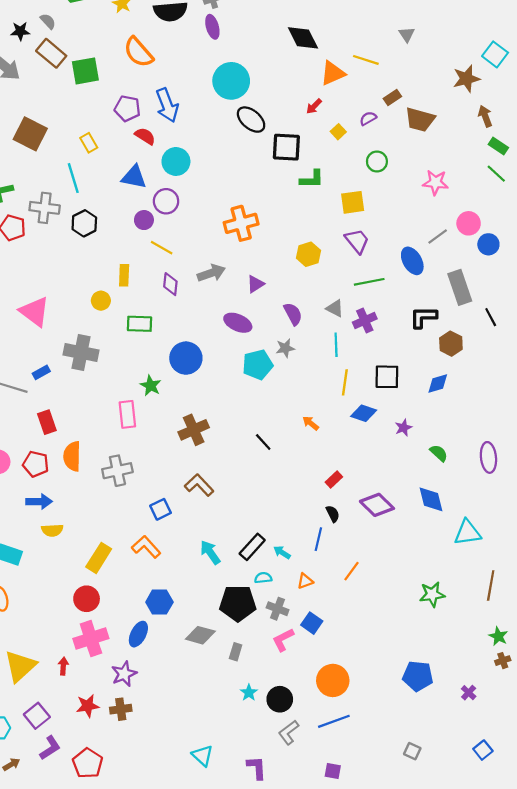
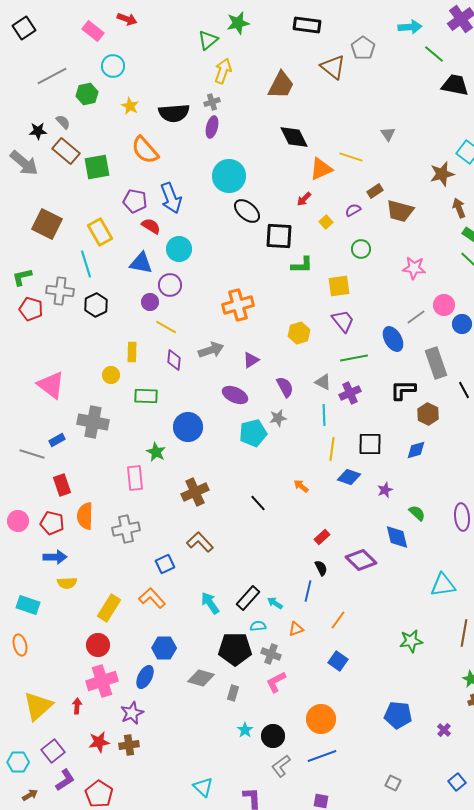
purple ellipse: (212, 27) -> (212, 127), turned 30
yellow rectangle: (89, 143) -> (100, 232), size x1.5
blue diamond: (431, 499) -> (397, 537), moved
blue square: (312, 623) -> (338, 661), moved

